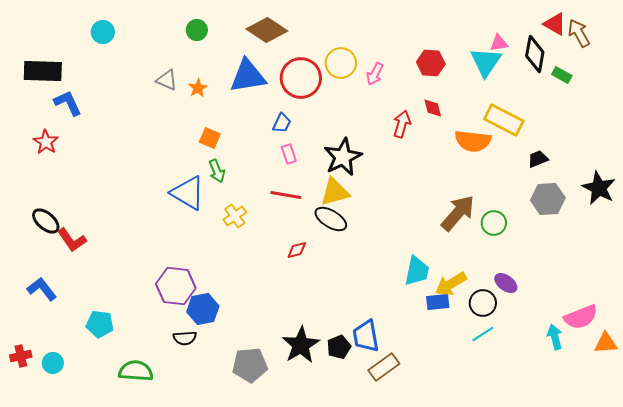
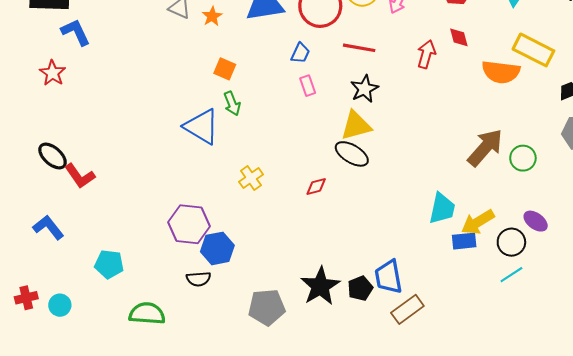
black star: (343, 157) -> (364, 89), size x0.7
red line: (286, 195) -> (359, 48), moved
yellow cross: (235, 216) -> (251, 178), moved

